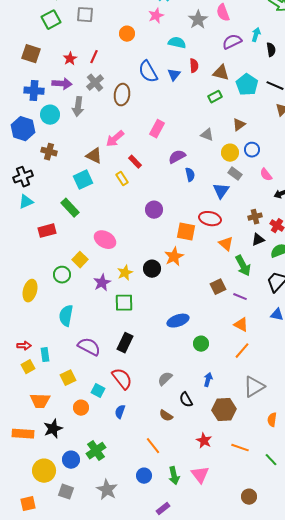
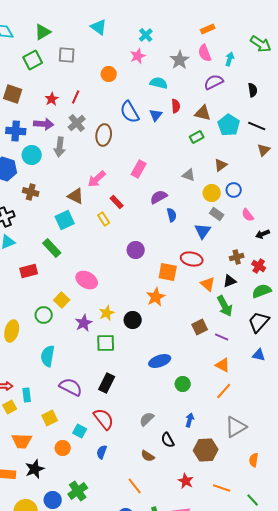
cyan arrow: (256, 35) -> (230, 59), moved
black triangle: (258, 240) -> (230, 281), moved
black circle: (152, 269) -> (133, 320), moved

